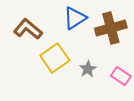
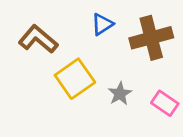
blue triangle: (75, 18) -> (102, 24), size x0.7

